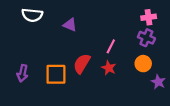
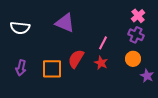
white semicircle: (32, 15) -> (20, 28), moved
pink cross: (149, 17) -> (138, 16), turned -32
purple triangle: (70, 25) -> (65, 23), size x1.5

